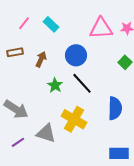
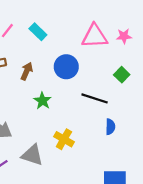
black line: (82, 83) -> (95, 98), moved, turned -30
blue semicircle: (115, 108) -> (110, 127), size x0.6
yellow cross: (74, 119) -> (64, 139), size x0.7

